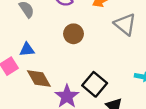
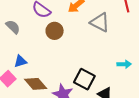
brown circle: (73, 34) -> (55, 31), moved

